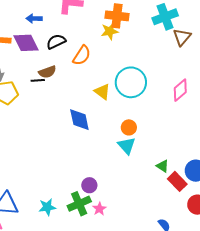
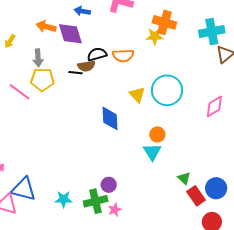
black semicircle: (56, 42) -> (97, 54), moved
orange semicircle: (82, 55) -> (123, 56), turned 45

